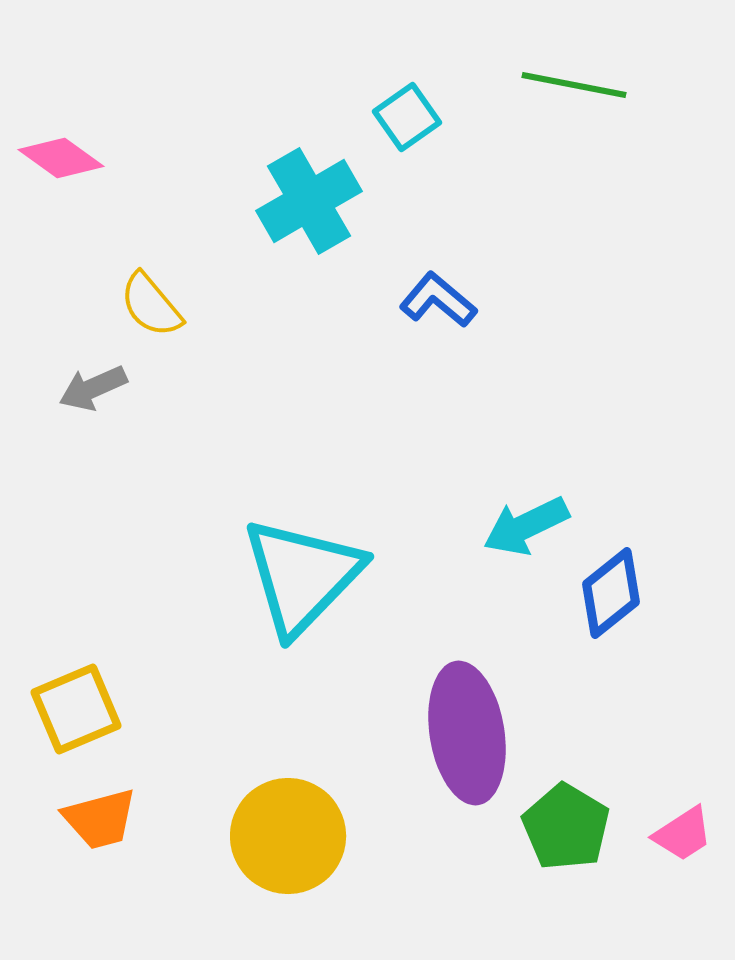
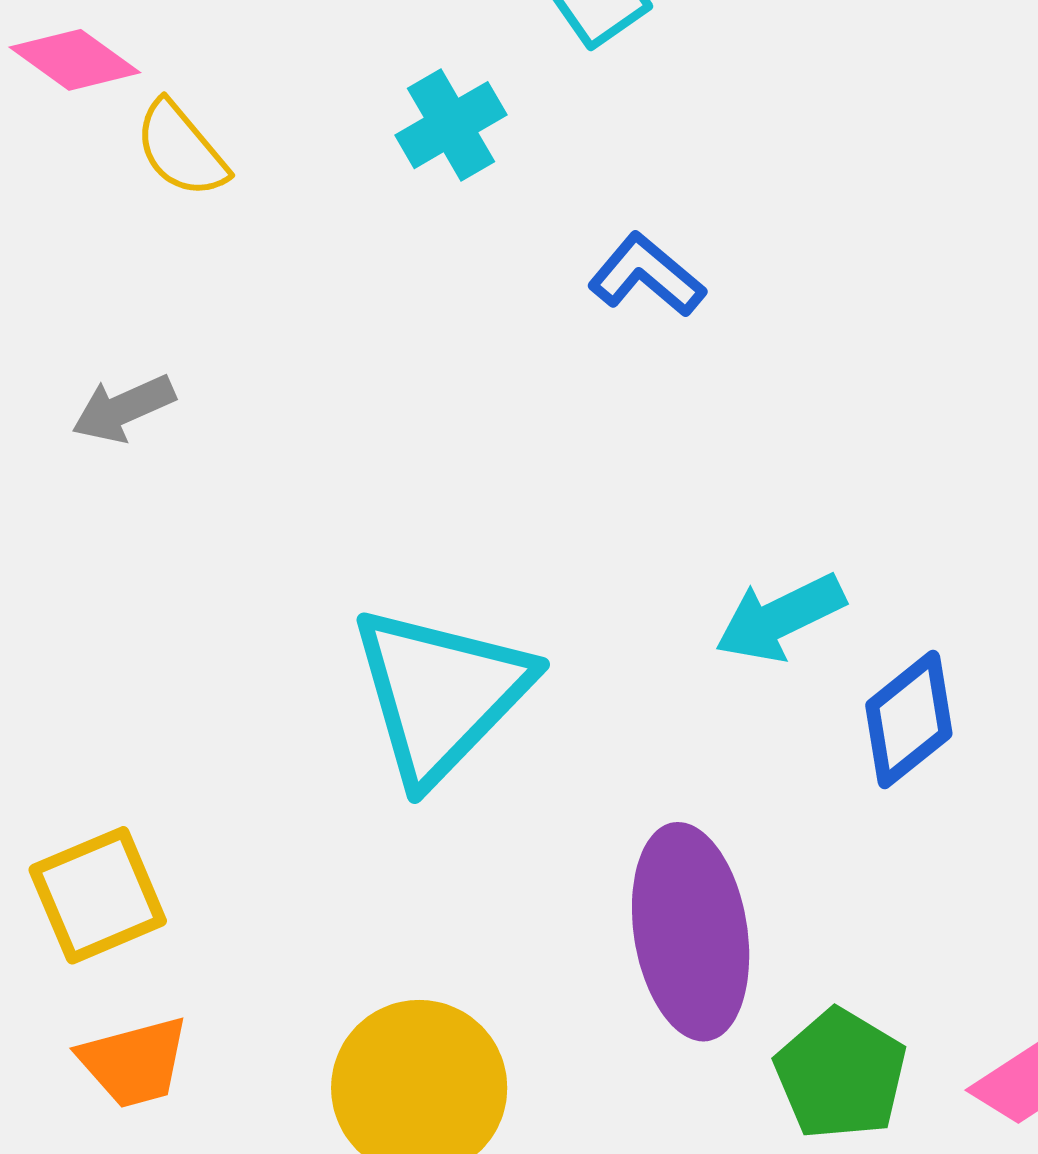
cyan cross: (309, 201) -> (451, 125), size x0.7
yellow semicircle: (151, 305) -> (181, 149), moved

